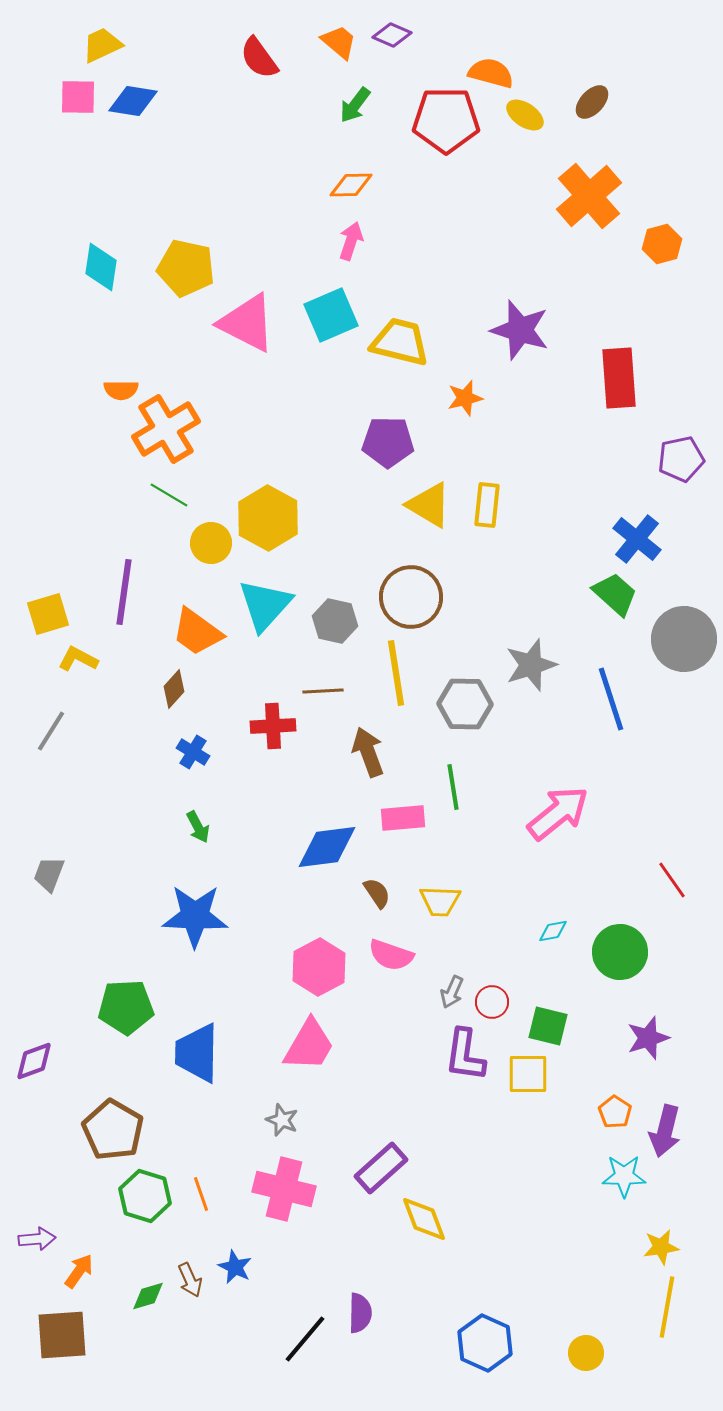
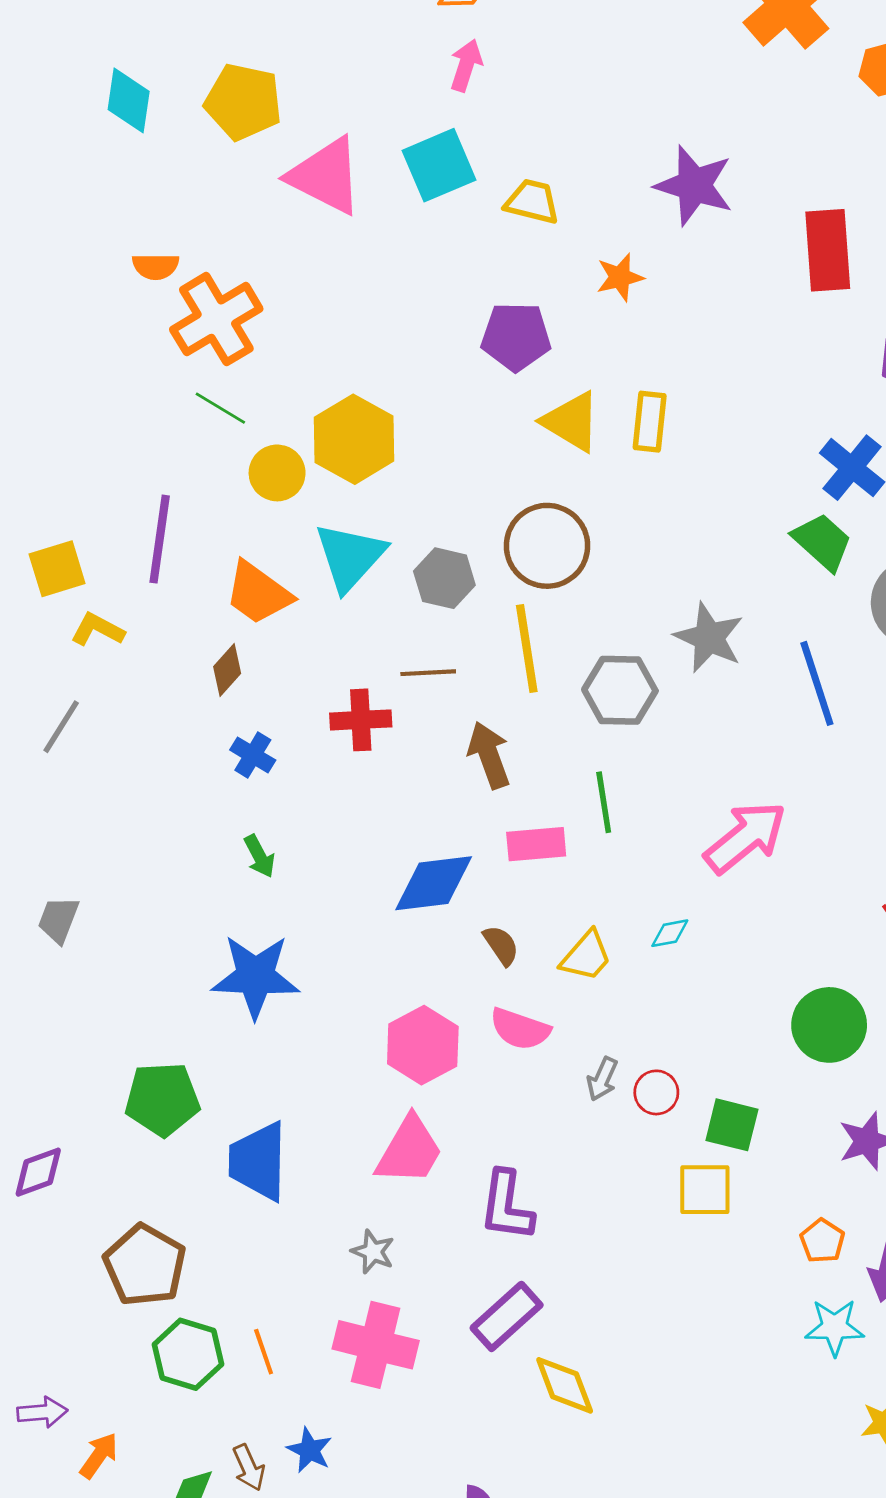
yellow trapezoid: (400, 342) -> (532, 202), size x0.7
gray star: (531, 665) -> (709, 638), turned -30
yellow trapezoid: (440, 901) -> (586, 956), turned -51
cyan diamond: (553, 931) -> (670, 933), moved
purple L-shape: (465, 1055) -> (507, 1206), moved

